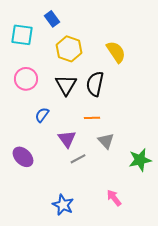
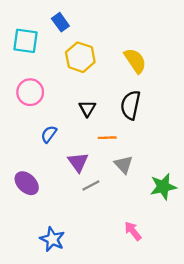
black semicircle: (95, 84) -> (131, 105), moved
black triangle: (66, 85) -> (87, 109), moved, size x0.7
blue star: (63, 205) -> (52, 239), moved

